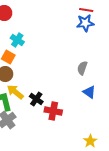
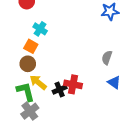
black cross: (36, 99) -> (60, 90), turned 32
red cross: (53, 111) -> (73, 84), moved

